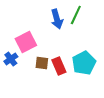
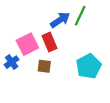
blue arrow: (57, 19) -> (60, 20), turned -108
red rectangle: (59, 66) -> (50, 42), moved

